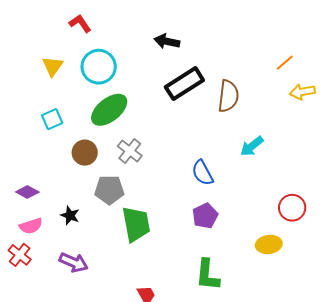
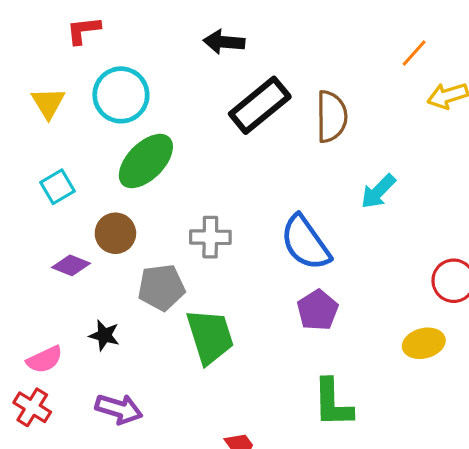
red L-shape: (80, 23) -> (83, 30), turned -55
gray cross: (130, 151) -> (210, 237), moved, turned -30
blue semicircle: (203, 173) -> (305, 243), size x1.4
purple diamond: (27, 192) -> (71, 265), moved

